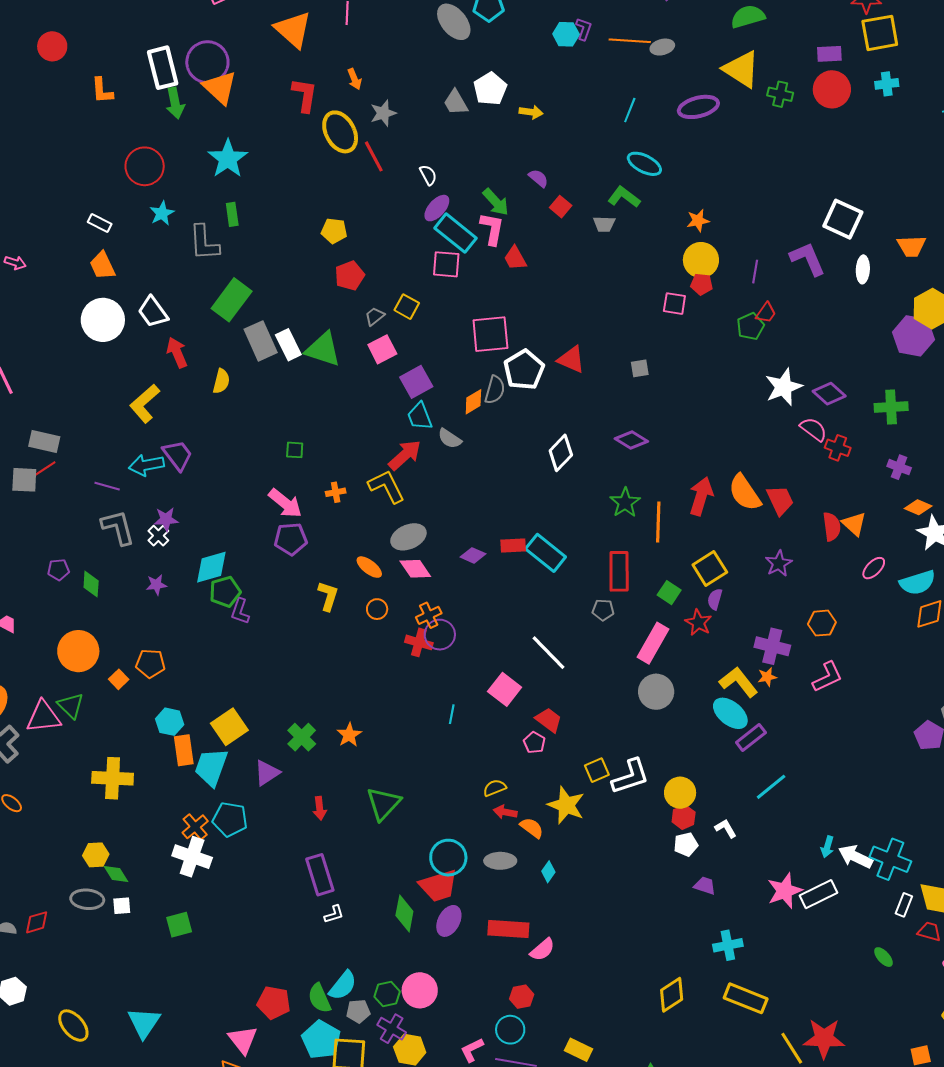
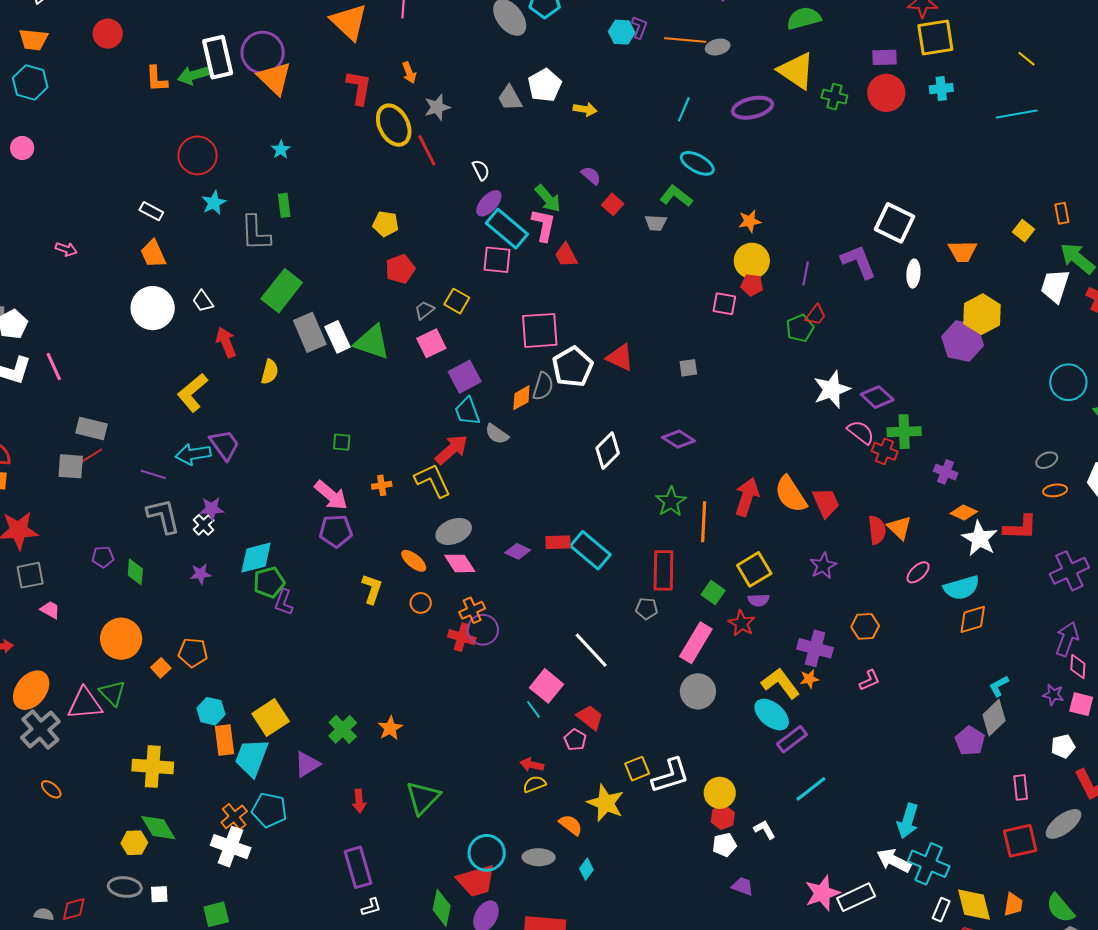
green arrow: (175, 103) -> (193, 75), moved, turned 84
cyan star: (228, 159) -> (281, 150), size x0.5
white trapezoid: (153, 312) -> (203, 301), size x0.7
green cross: (891, 407) -> (904, 432), moved
purple semicircle: (715, 599) -> (759, 600), turned -110
pink L-shape: (827, 677) -> (870, 680), size x0.7
cyan line: (452, 714) -> (534, 709), moved, turned -48
red arrow: (505, 812) -> (532, 765), moved
cyan arrow: (827, 847) -> (908, 821), moved, size x1.6
green diamond: (116, 874) -> (158, 828), moved, size x1.4

